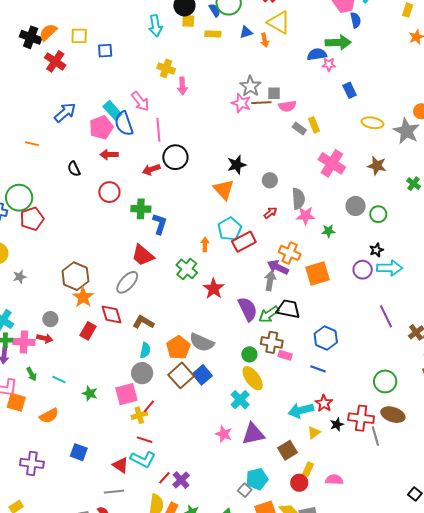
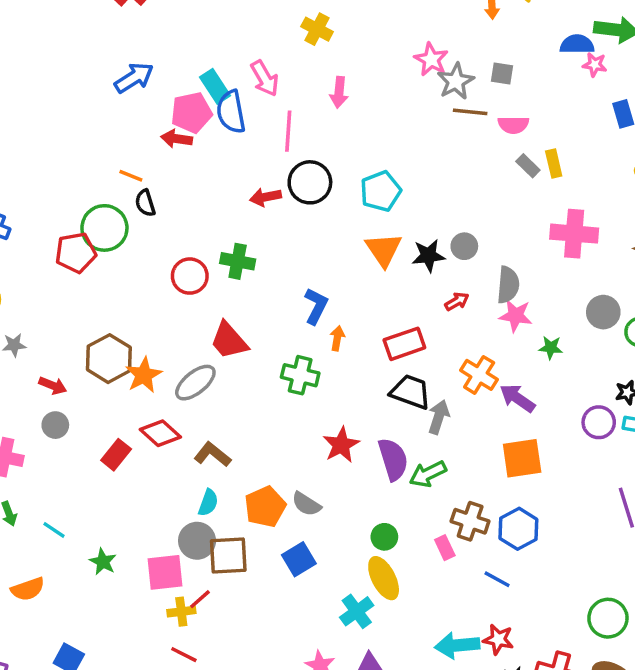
pink arrow: (182, 86) -> (339, 92), moved
gray square: (274, 93) -> (502, 73), moved
pink star: (241, 103) -> (431, 59), moved
orange line: (32, 144) -> (131, 176), moved
red arrow: (109, 155) -> (177, 139), moved
pink cross: (332, 163) -> (574, 234), turned -36
black star: (237, 165) -> (428, 256), moved
black semicircle: (74, 169) -> (145, 203), moved
red circle: (109, 192) -> (190, 276), moved
green circle: (19, 198) -> (104, 228), moved
red pentagon: (32, 219) -> (76, 253), moved
blue L-shape: (160, 224) -> (316, 306), moved
cyan pentagon: (230, 229) -> (381, 191), moved
purple arrow: (278, 267) -> (517, 398), moved
green cross: (187, 269) -> (300, 375), turned -35
orange square: (318, 273) -> (522, 458), moved
red star: (214, 289) -> (341, 445), moved
orange star: (83, 297) -> (144, 375), moved
black trapezoid: (288, 309) -> (411, 392), moved
red diamond: (112, 315) -> (160, 433), turned -40
red arrow: (45, 338) -> (53, 386), moved
gray semicircle: (202, 342) -> (306, 504), size x0.7
brown cross: (272, 342) -> (470, 521), moved
pink rectangle: (285, 355) -> (445, 548), turned 40
brown square: (181, 375) -> (228, 556), moved, turned 30
red star: (324, 403) -> (498, 639), turned -30

